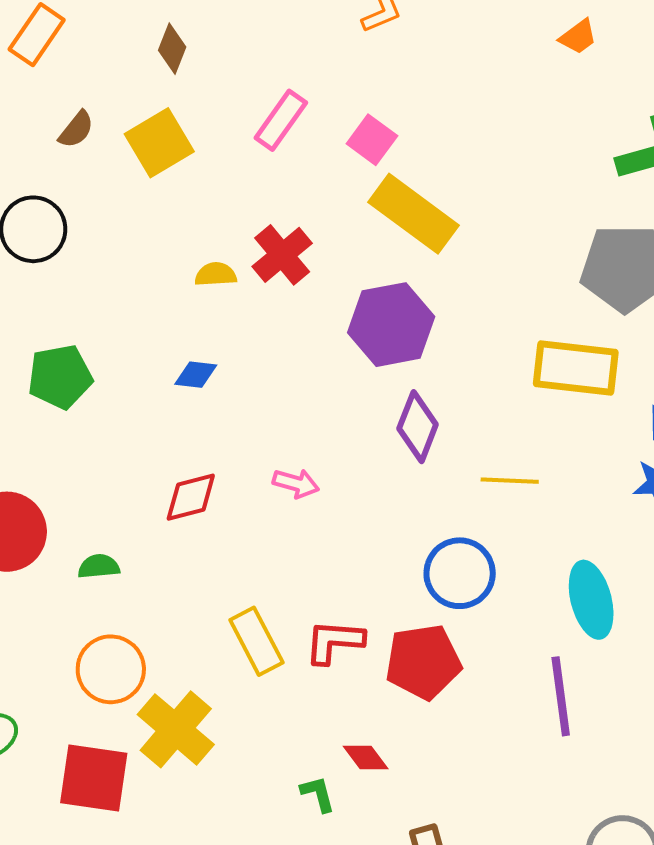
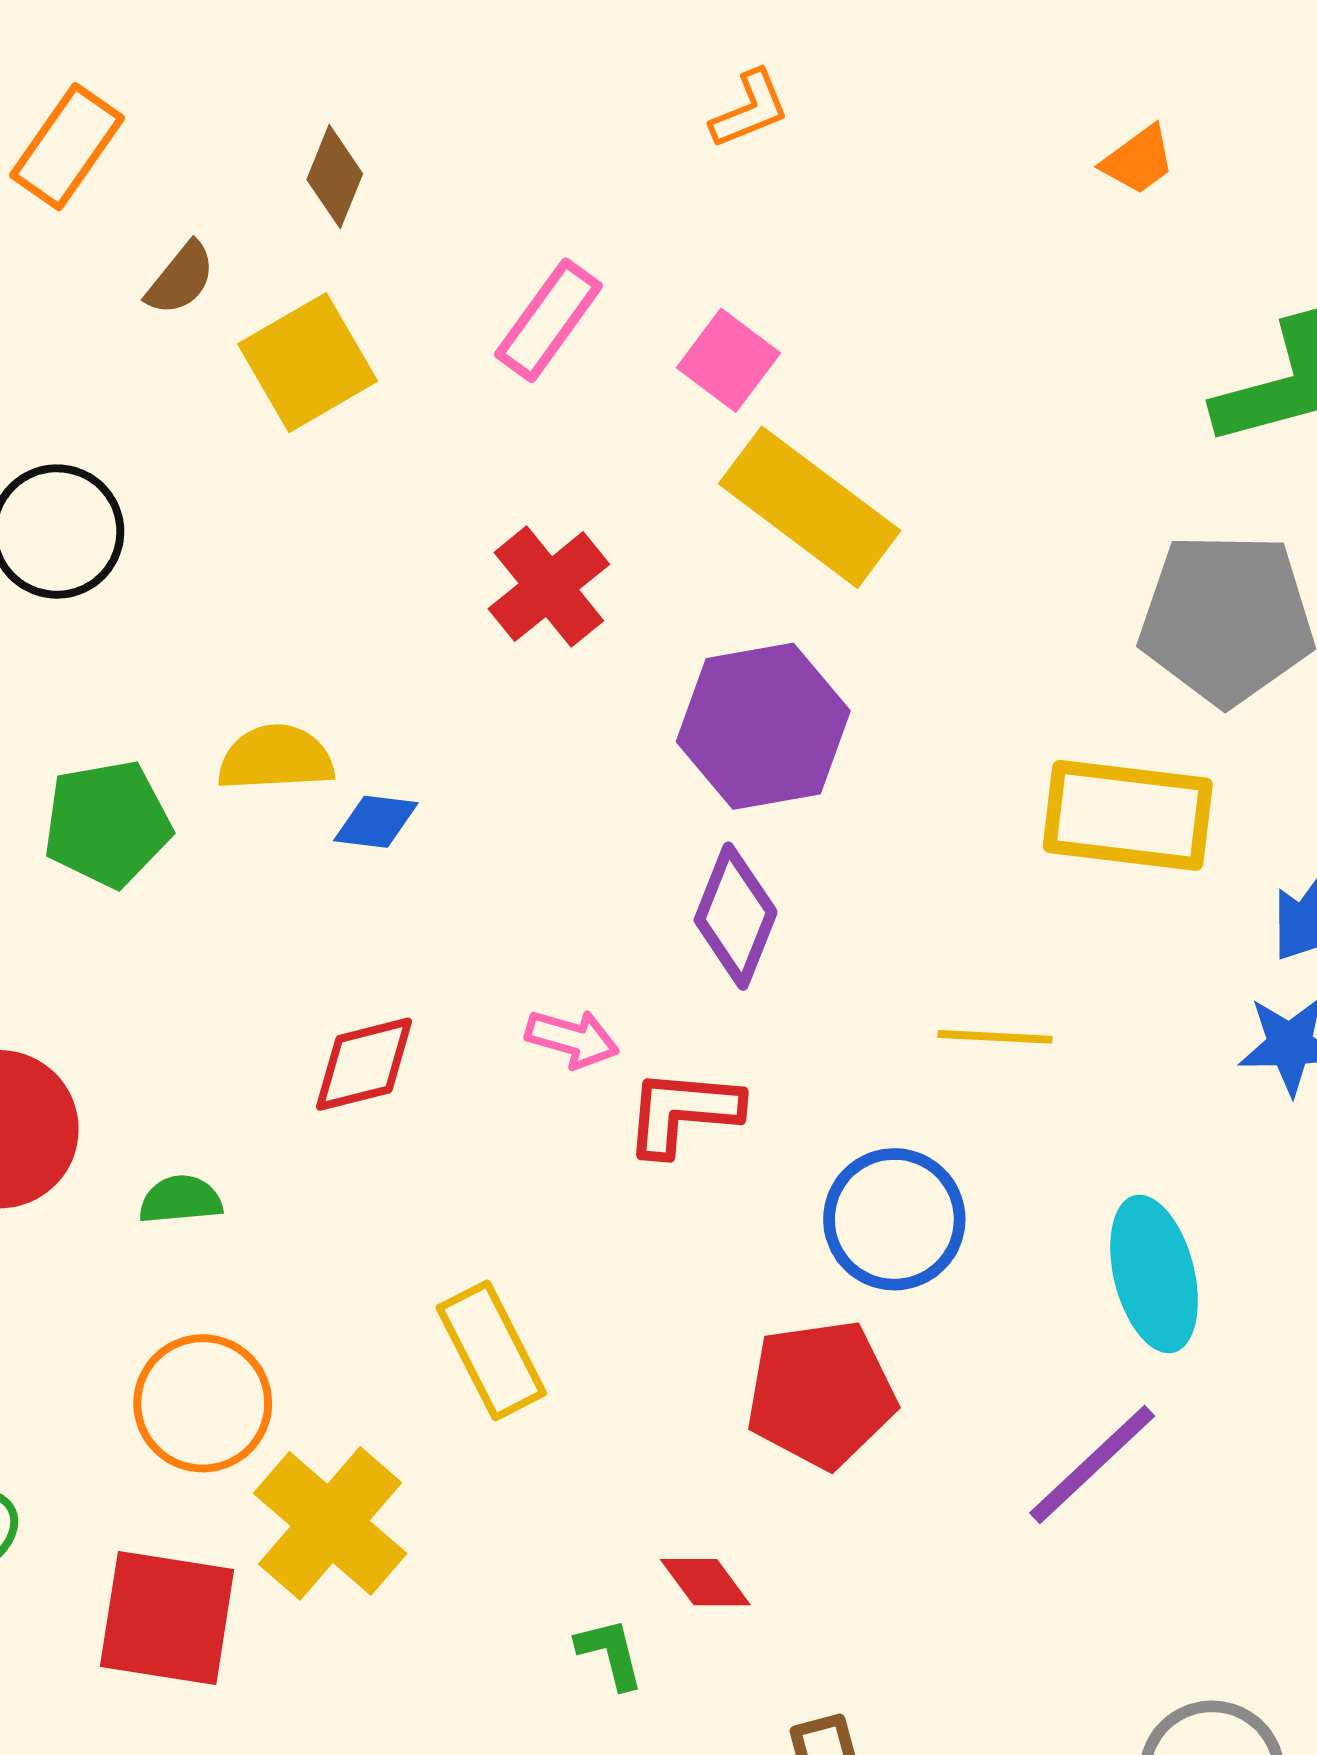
brown semicircle: (76, 129) -> (181, 279), moved
yellow semicircle: (216, 274) -> (276, 758), moved, size x1.4
purple diamond: (418, 427) -> (736, 916), moved
red L-shape: (334, 642) -> (683, 1112), moved
purple line: (561, 696) -> (1092, 1465), turned 54

